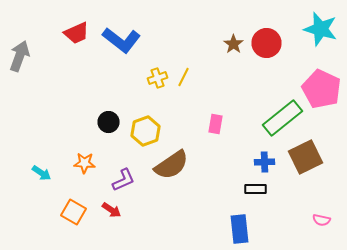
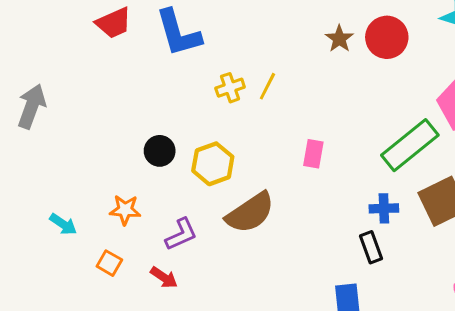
blue L-shape: (122, 40) -> (178, 33), turned 36
gray arrow: (20, 56) -> (32, 106), moved
black rectangle: (256, 189) -> (371, 247), turned 70
orange square: (74, 212) -> (109, 263), moved, size x0.7

